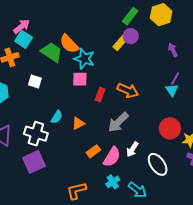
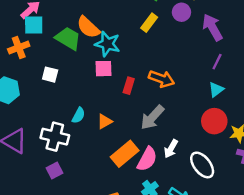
purple circle: (131, 36) -> (181, 12), moved
cyan square: (24, 39) -> (34, 25), turned -30
purple arrow: (173, 50) -> (212, 27), size x1.6
cyan triangle: (172, 90) -> (216, 90), moved, turned 32
orange rectangle: (93, 151) -> (125, 154), size x1.6
purple square: (34, 162) -> (55, 170), size x0.6

